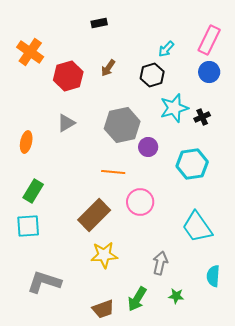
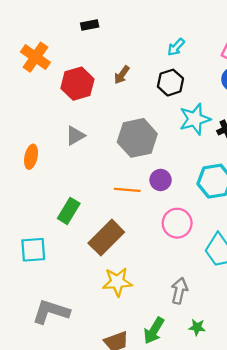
black rectangle: (99, 23) -> (90, 25), moved
cyan arrow: (166, 49) -> (176, 47), moved
purple circle: (148, 147) -> (161, 180), moved
green rectangle: (33, 191) -> (69, 211), moved
pink circle: (140, 202) -> (177, 223), moved

